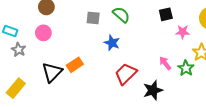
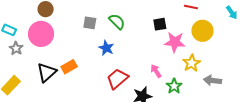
pink star: (183, 32) -> (175, 42), size x1.5
pink circle: (43, 33) -> (41, 34), size x1.6
green star: (186, 68) -> (174, 86), moved

